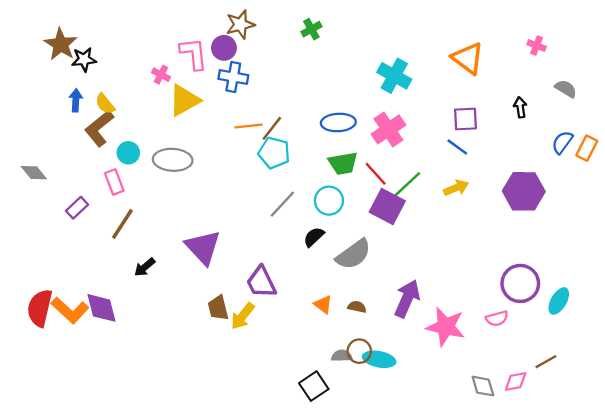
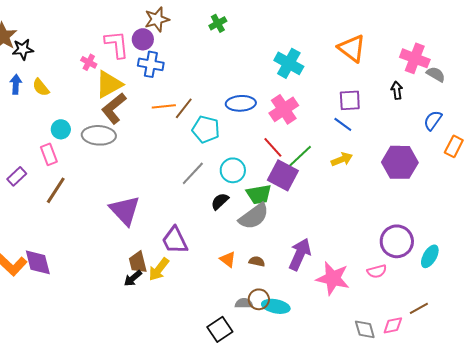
pink cross: (537, 45) -> (415, 58), moved, size x1.8
brown L-shape: (99, 128) -> (114, 108), moved
orange rectangle: (587, 148) -> (454, 146), moved
cyan pentagon: (274, 153) -> (206, 129), moved
green trapezoid: (343, 163) -> (259, 194), moved
black arrow: (145, 267) -> (133, 278), moved

